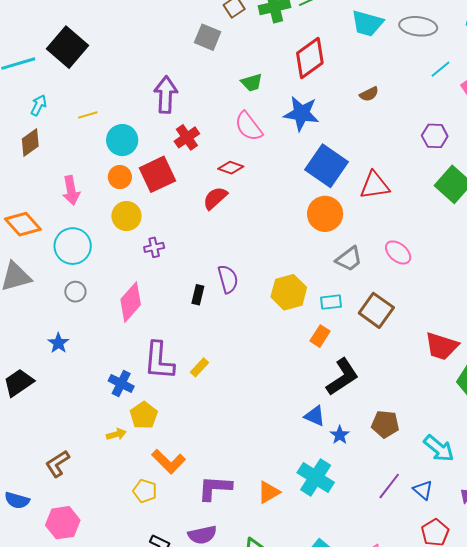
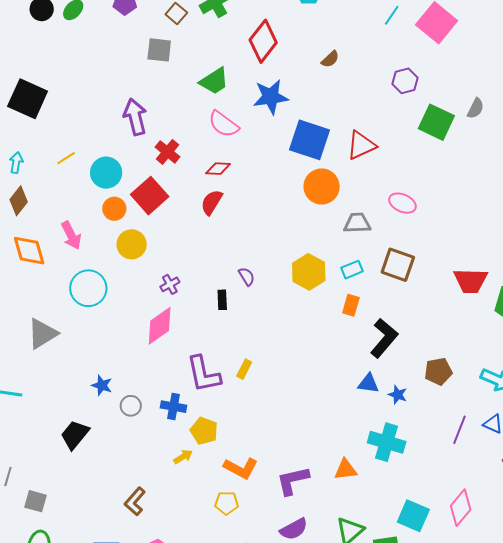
green trapezoid: (252, 83) -> (214, 81), size x1.4
orange diamond: (23, 224) -> (29, 251), moved, turned 42
purple cross: (154, 247) -> (170, 284), moved
gray trapezoid: (349, 259) -> (357, 223), turned -128
purple semicircle: (228, 279) -> (247, 276), size x0.7
gray circle: (75, 292) -> (131, 406), moved
pink diamond: (131, 302) -> (160, 326), turned 30
orange triangle: (269, 492) -> (346, 469), turned 40

